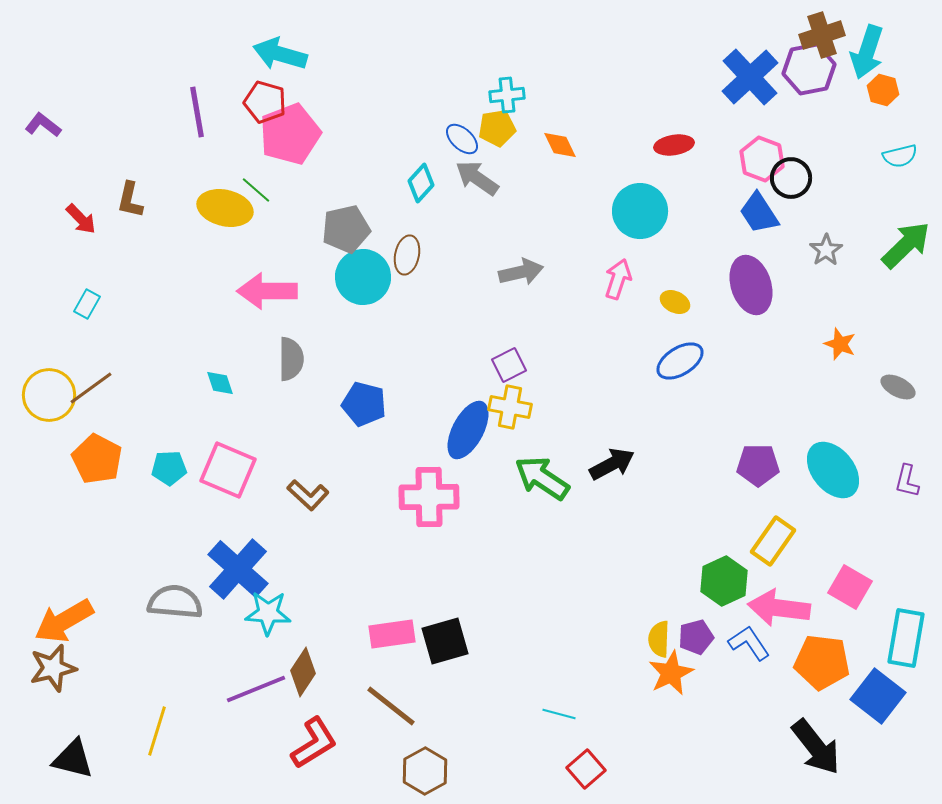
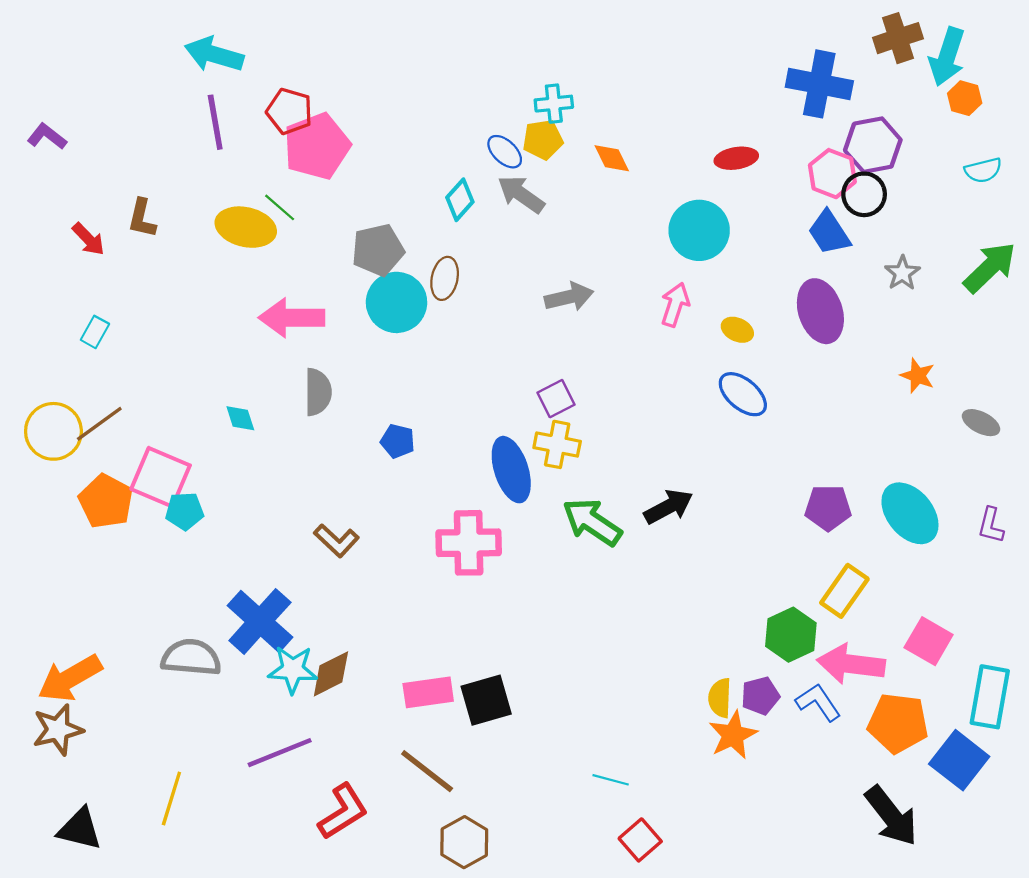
cyan arrow: (280, 54) -> (214, 54), moved
purple hexagon: (809, 69) -> (873, 145), moved
blue cross: (750, 77) -> (819, 84), turned -36
blue ellipse: (680, 361) -> (743, 394), turned 72
blue pentagon: (364, 404) -> (398, 441), size x0.7
blue ellipse: (468, 430) -> (511, 470), turned -46
pink square: (228, 470) -> (161, 477), moved
brown diamond: (303, 672) -> (331, 674), moved, turned 30

